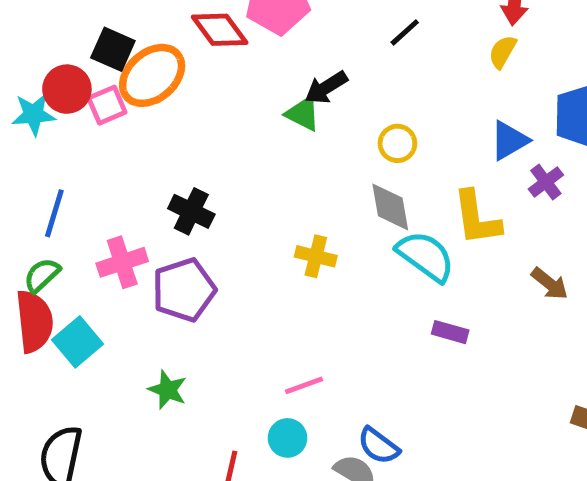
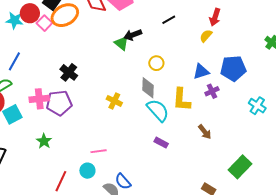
pink square: (107, 105) -> (44, 23), turned -35
pink cross: (122, 262) -> (39, 99), moved

